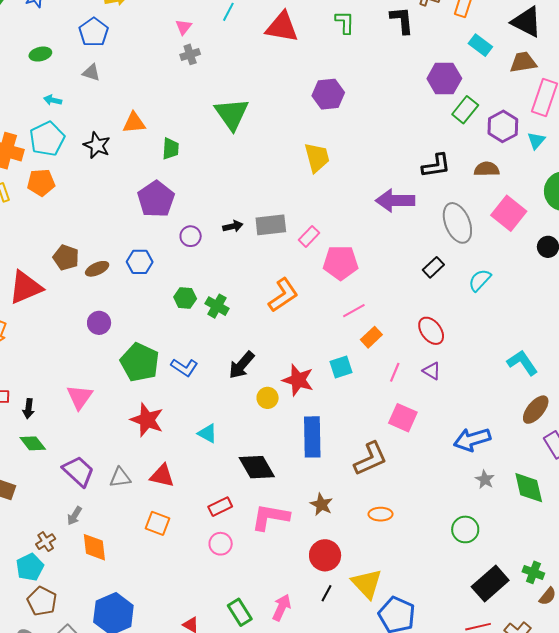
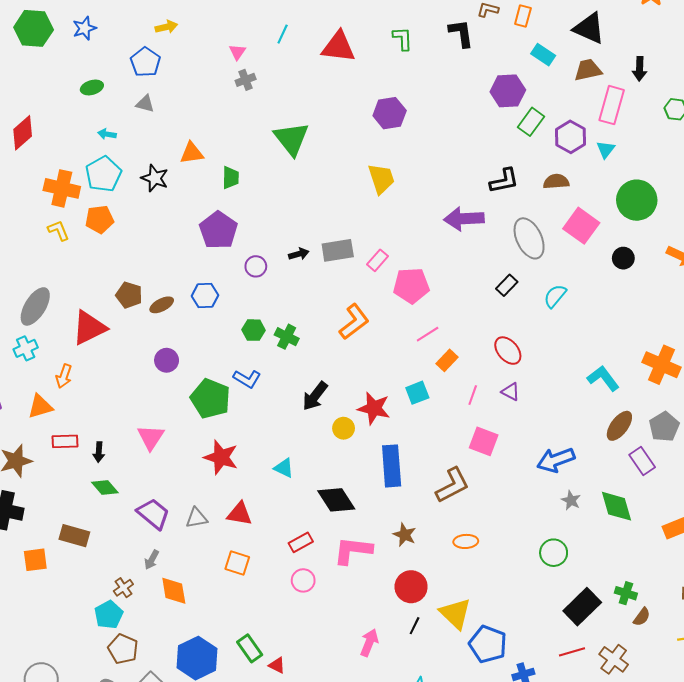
blue L-shape: (184, 367) -> (247, 379), moved
green rectangle: (240, 612) -> (250, 648), moved

